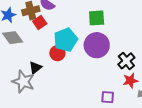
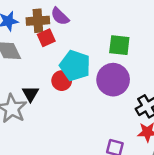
cyan pentagon: (66, 40) -> (75, 66), turned 30
black triangle: (35, 68) -> (30, 94), turned -32

